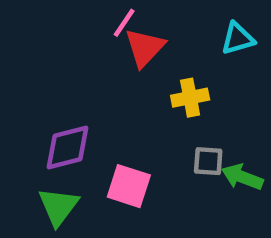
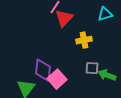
purple diamond: (67, 147) -> (43, 70), moved, turned -70
pink square: (129, 186) -> (57, 79), turned 30

